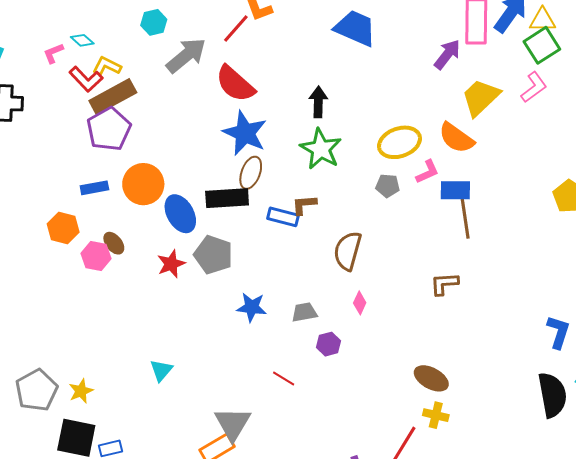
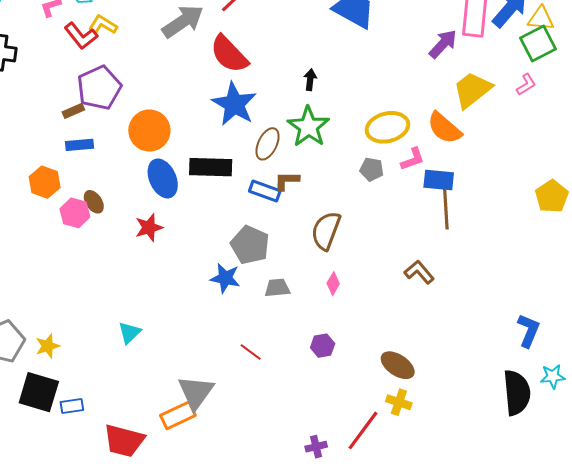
pink L-shape: (534, 87) -> (526, 85), size x0.7
brown rectangle: (113, 97) -> (73, 111), moved, size x0.5
black arrow: (318, 102) -> (310, 80), size x0.7
brown ellipse: (251, 173) -> (268, 144), moved
orange circle: (143, 184) -> (149, 131), moved
gray pentagon: (213, 255) -> (250, 245), moved
brown L-shape: (444, 284) -> (419, 272), turned 48
purple hexagon: (328, 344) -> (323, 346), moved

